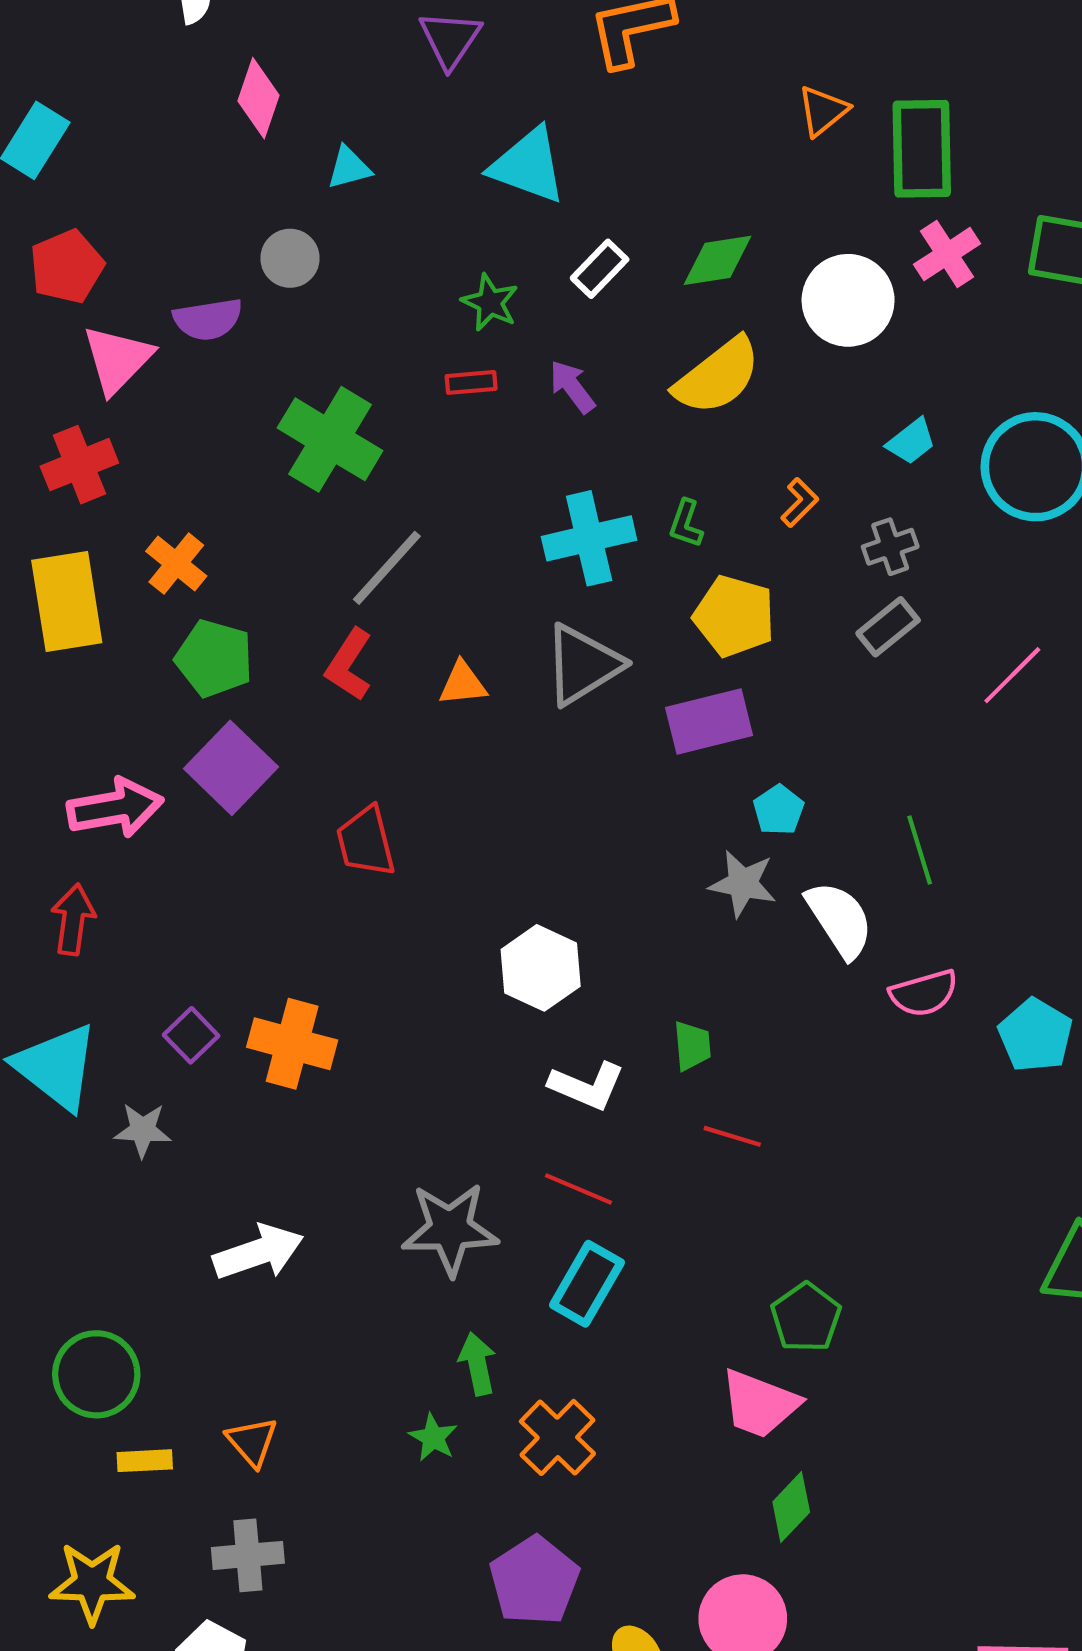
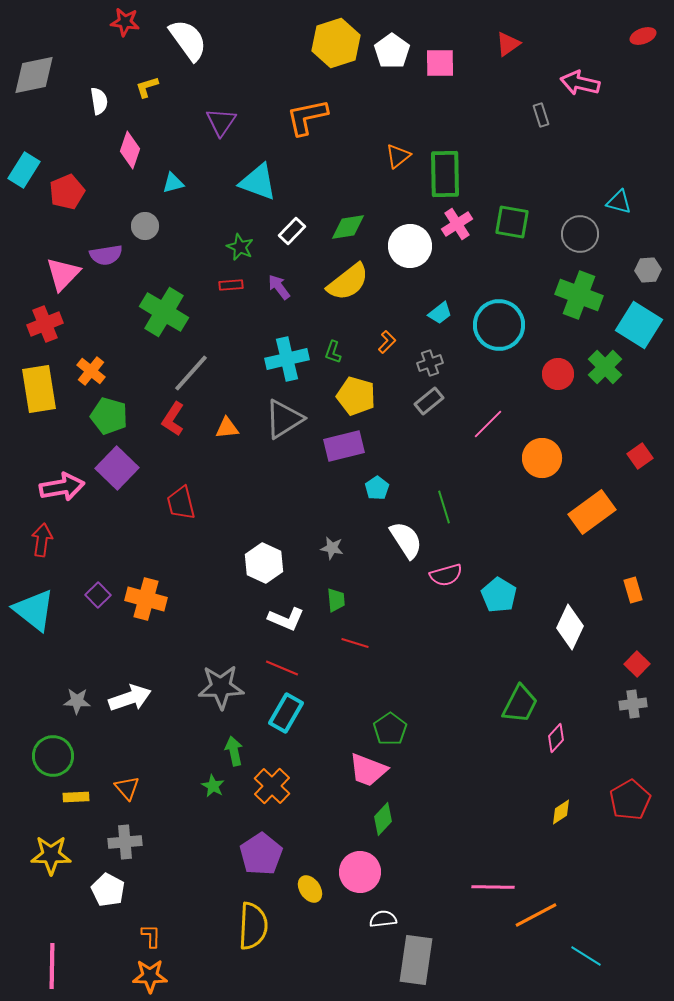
red pentagon: (67, 267) -> (67, 192), moved
gray star: (743, 884) -> (332, 548), moved, size x0.7
gray star: (143, 1130) -> (77, 701), moved

